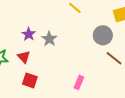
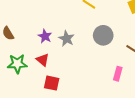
gray circle: (103, 35) -> (103, 35), moved
pink rectangle: (79, 82) -> (118, 74), moved

